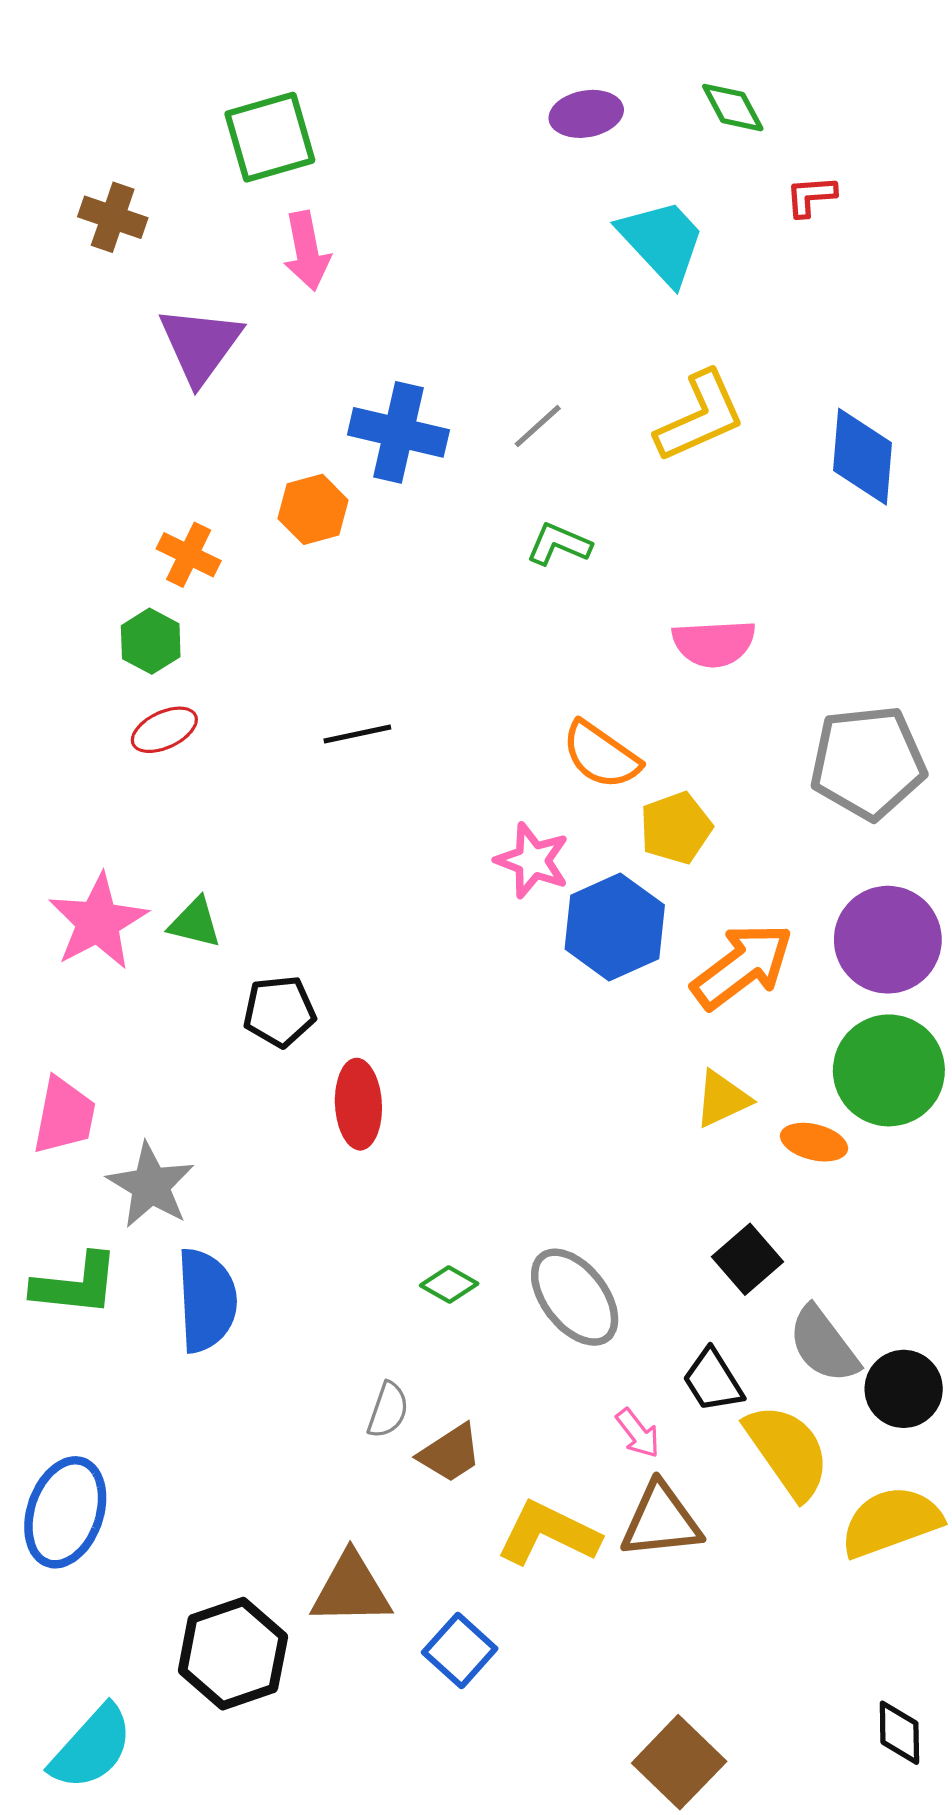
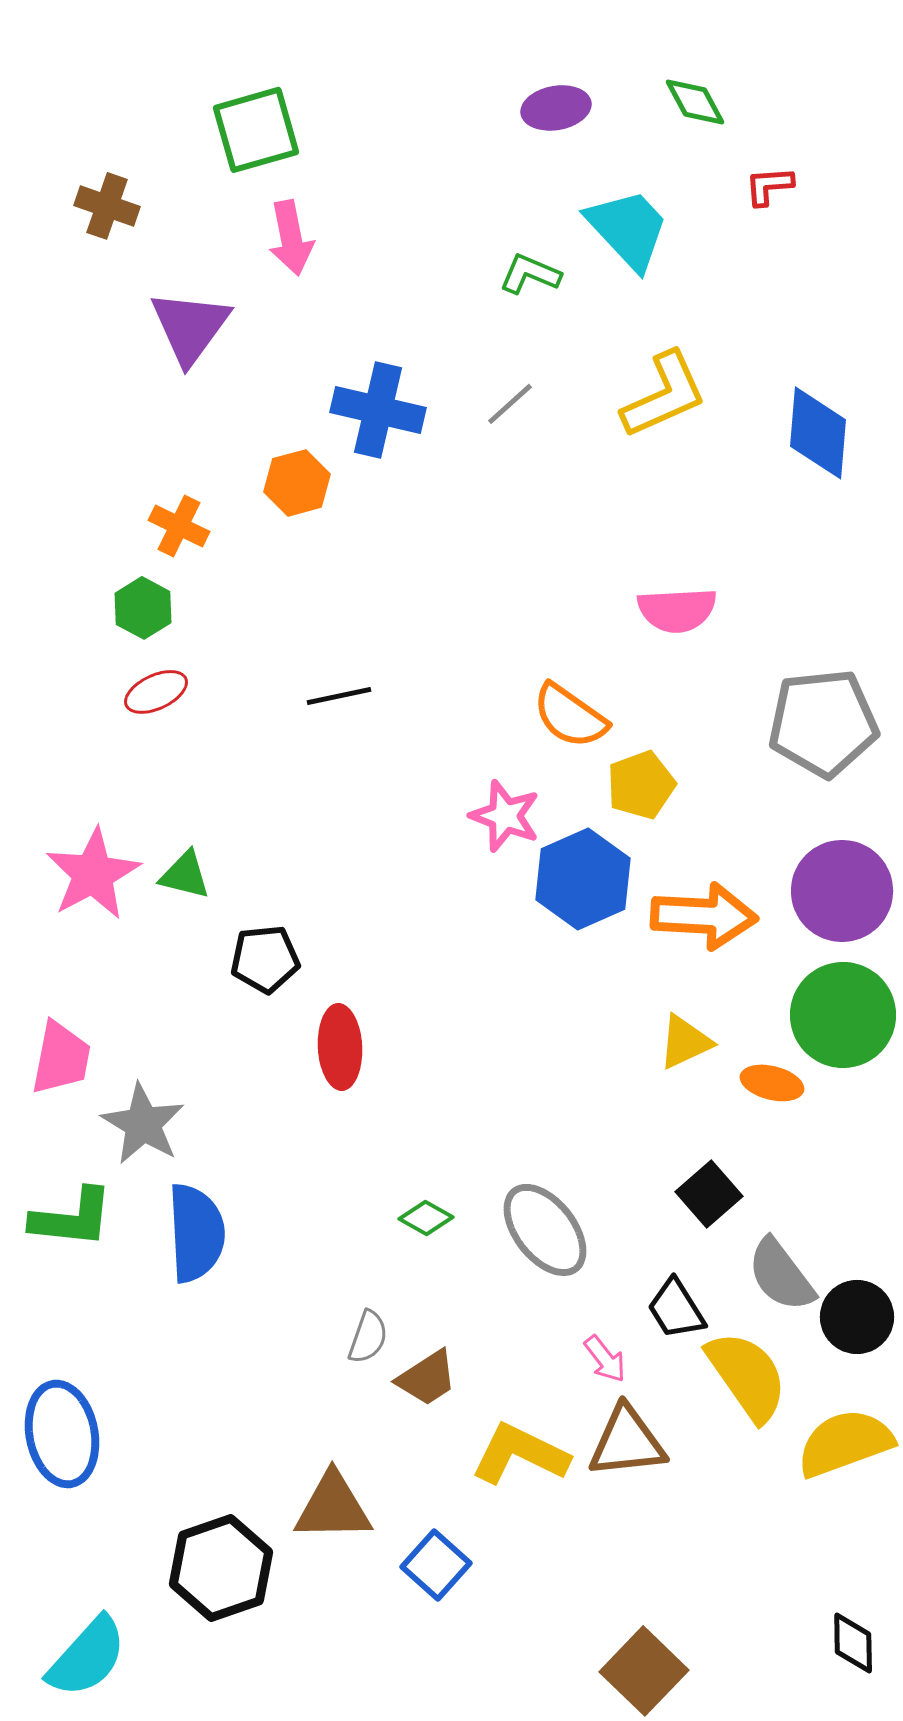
green L-shape: (559, 544) -> (530, 274), moved
orange arrow: (742, 966) -> (704, 916), turned 40
blue ellipse: (65, 1512) -> (62, 1434), turned -30

